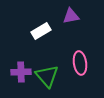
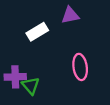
green triangle: (47, 76) -> (31, 86), moved, size x0.7

